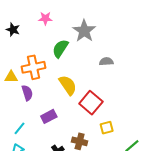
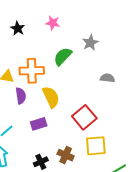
gray star: (84, 31) -> (90, 43), size x0.7
yellow semicircle: (68, 85) -> (51, 97), moved
yellow square: (107, 128) -> (96, 146), size x1.5

